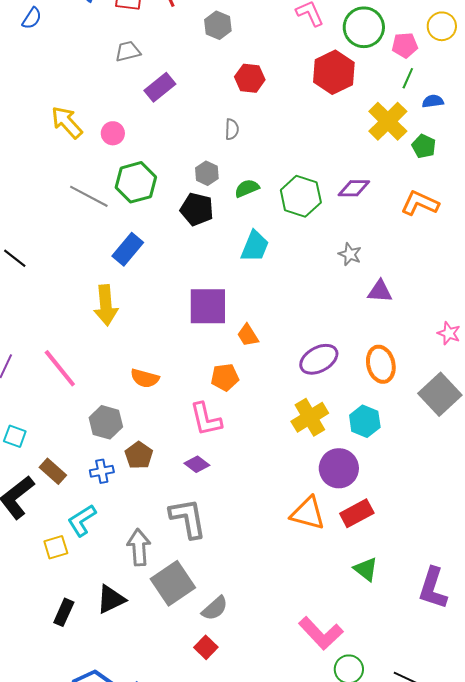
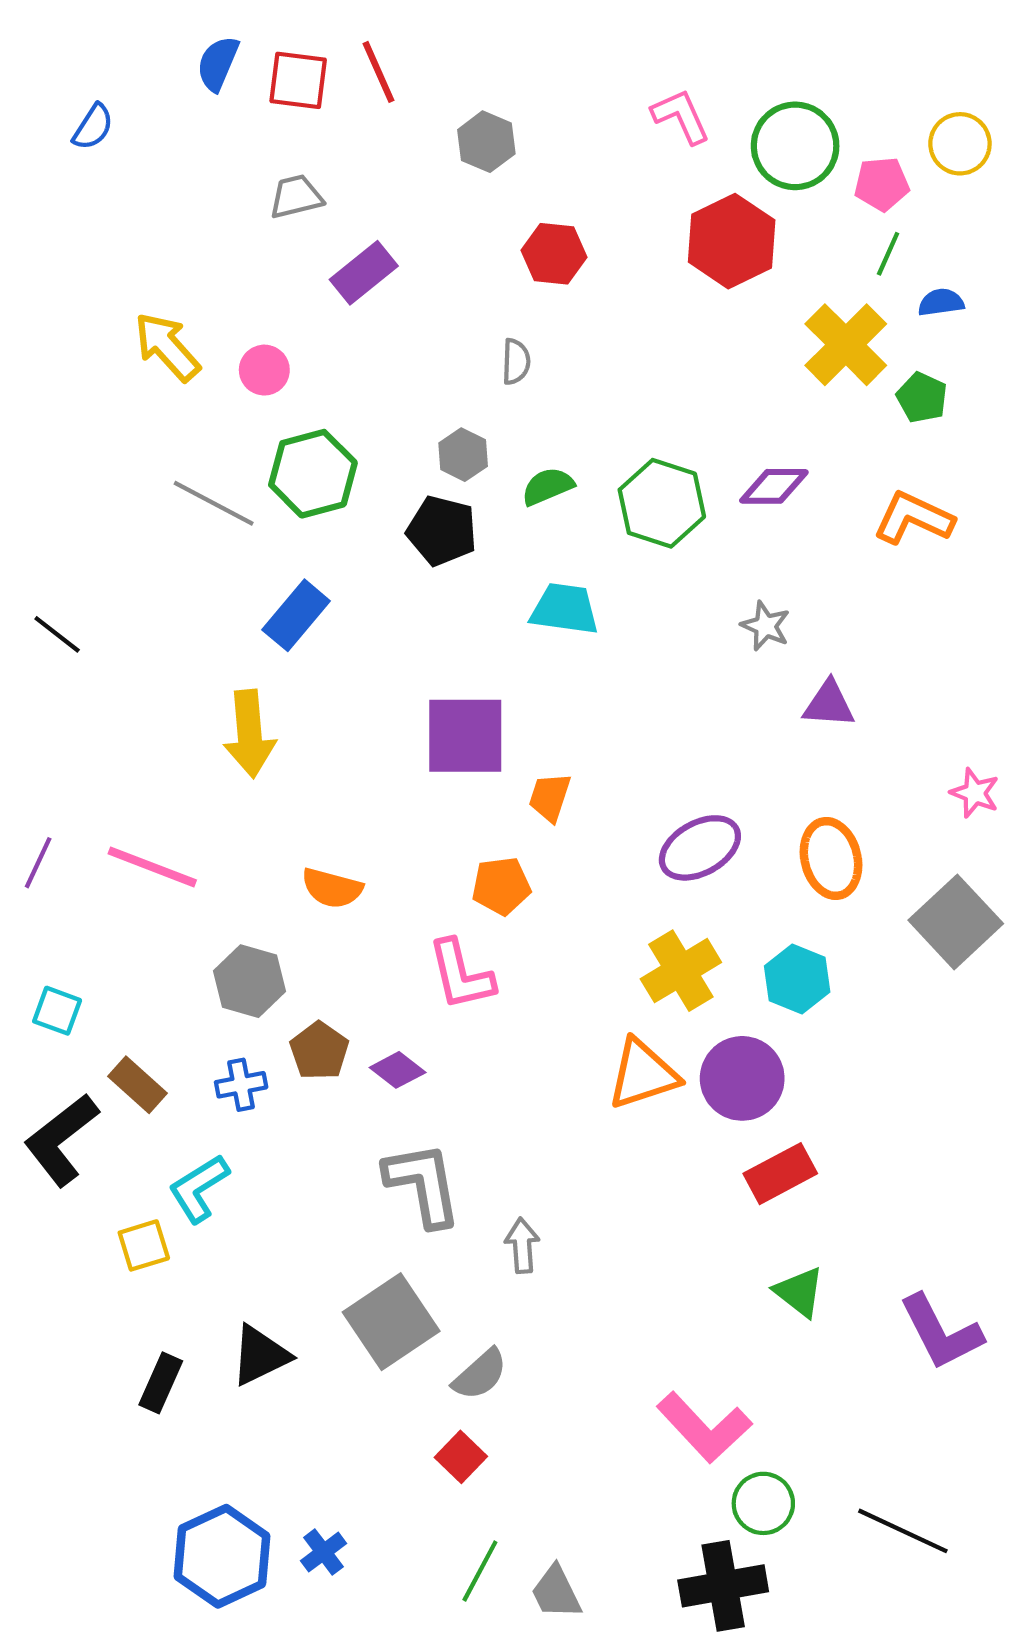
cyan trapezoid: (255, 246) -> (565, 609), turned -104
orange trapezoid: (248, 335) -> (550, 797), turned 50
pink line: (60, 368) -> (152, 867), turned -30
purple diamond: (197, 464) -> (398, 1070), moved
orange triangle: (308, 513) -> (643, 1074), moved, turned -33
gray arrow: (139, 547) -> (522, 1245), moved, size x0.7
purple L-shape: (433, 588) -> (941, 1332), turned -45

